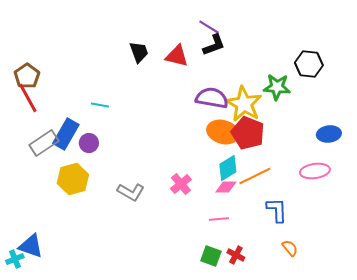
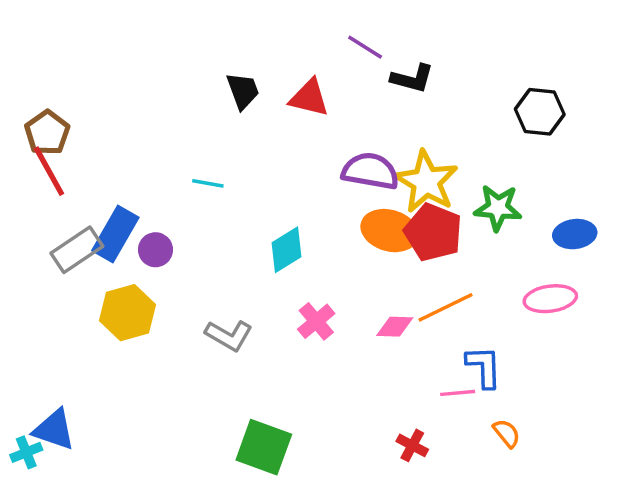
black L-shape: (214, 45) -> (412, 79), moved, turned 35
green star: (277, 87) -> (498, 208), moved
cyan line: (100, 105) -> (208, 183), moved
cyan diamond: (228, 168) -> (286, 250), moved
pink line: (219, 219) -> (458, 393), moved
green square: (211, 256) -> (264, 447), moved, size x1.5

